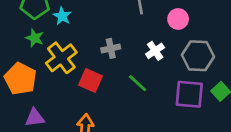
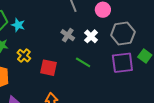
gray cross: (111, 48) -> (68, 35), moved, turned -32
yellow cross: (61, 58) -> (24, 56), size x0.6

